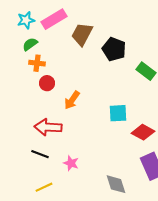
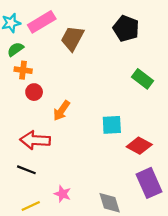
black pentagon: (114, 49) -> (126, 28), moved
pink star: (71, 163) -> (63, 194), moved

